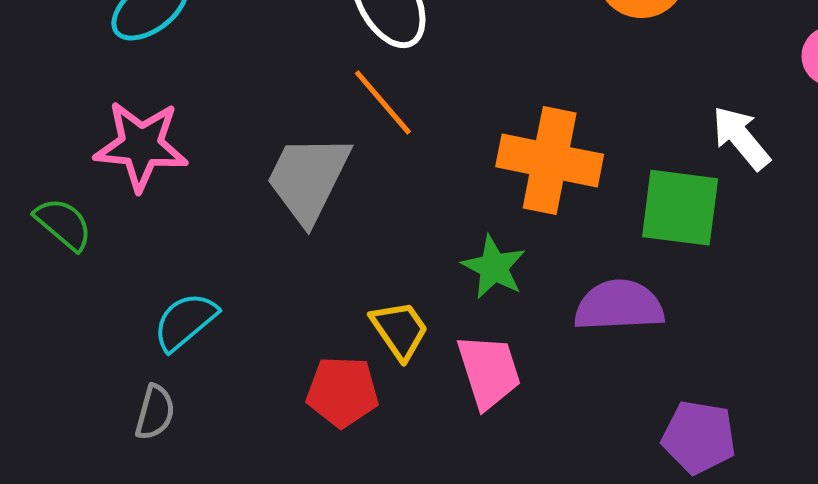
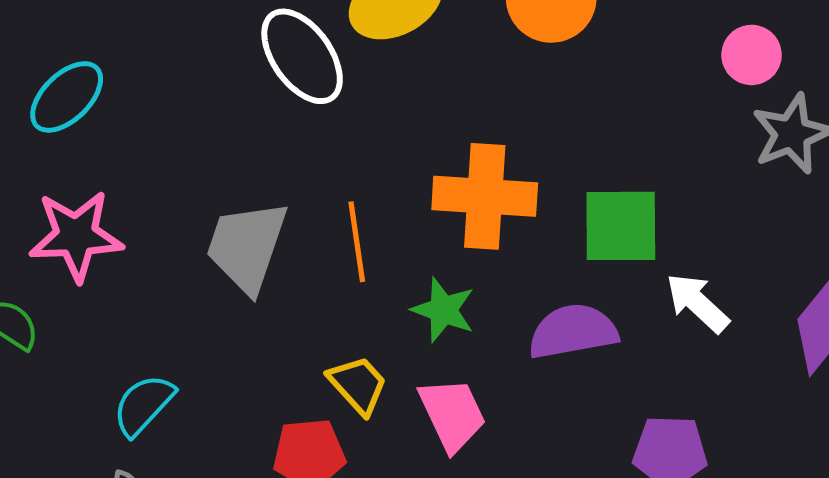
orange line: (383, 102) -> (357, 242), moved, turned 40
white arrow: (741, 138) -> (698, 303), moved

